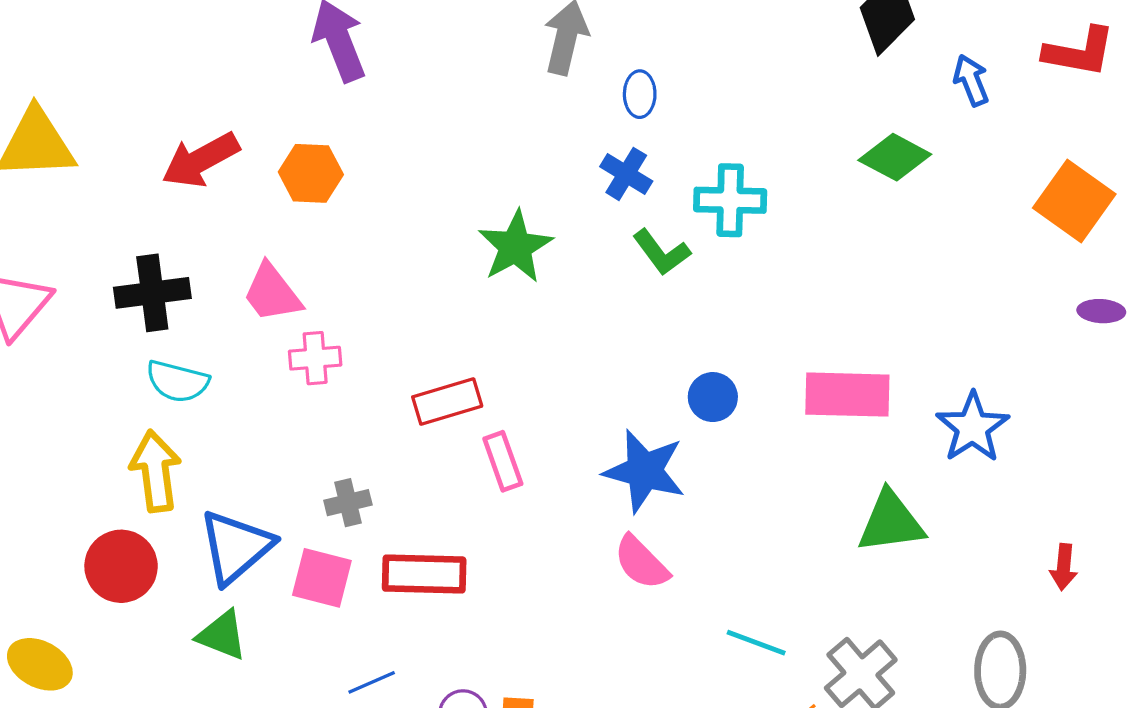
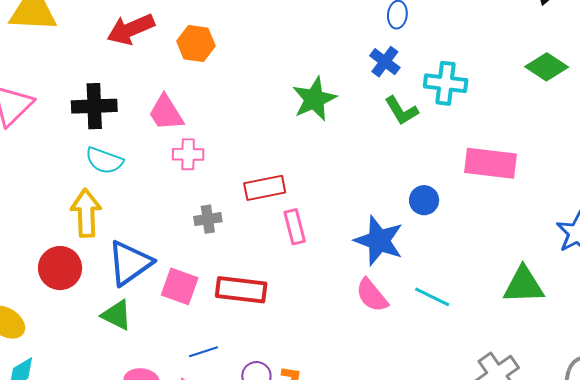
pink rectangle: (847, 395) -> (491, 163), moved
gray cross: (348, 503) -> (208, 219), moved
cyan line: (756, 643) -> (432, 297), moved

